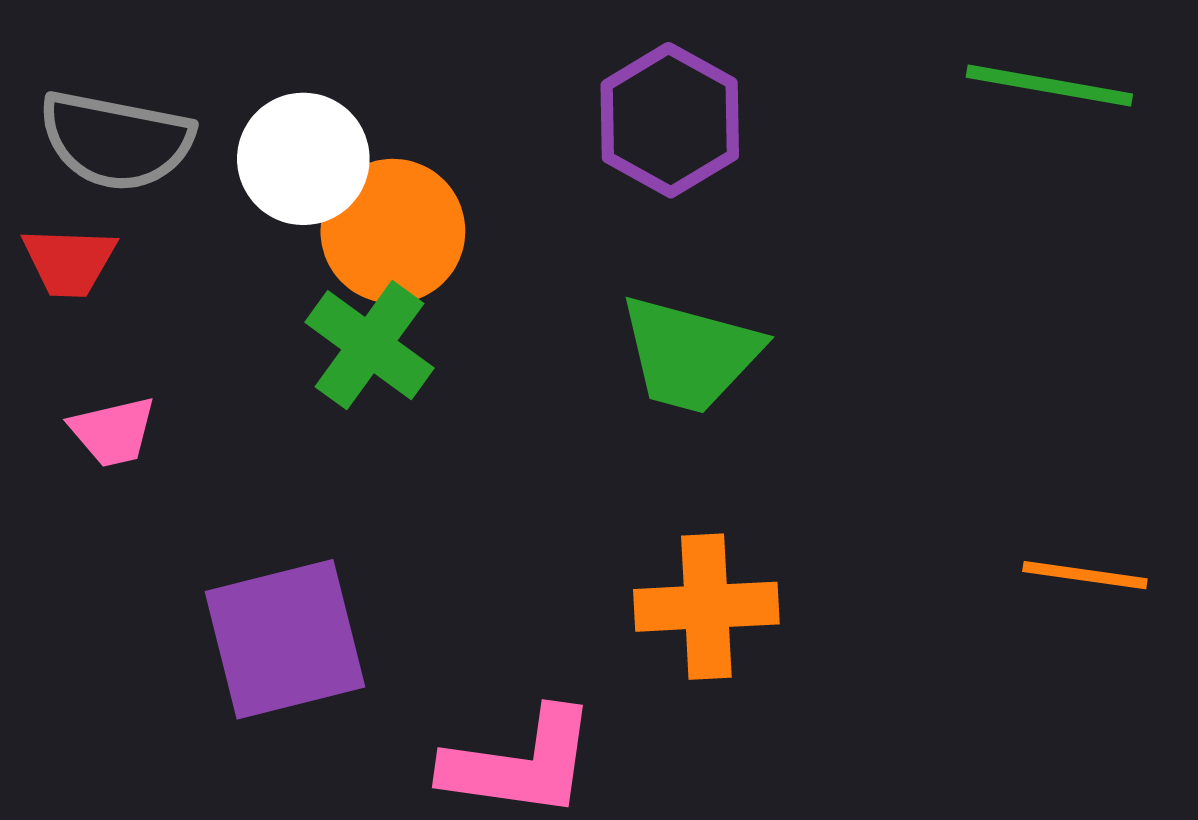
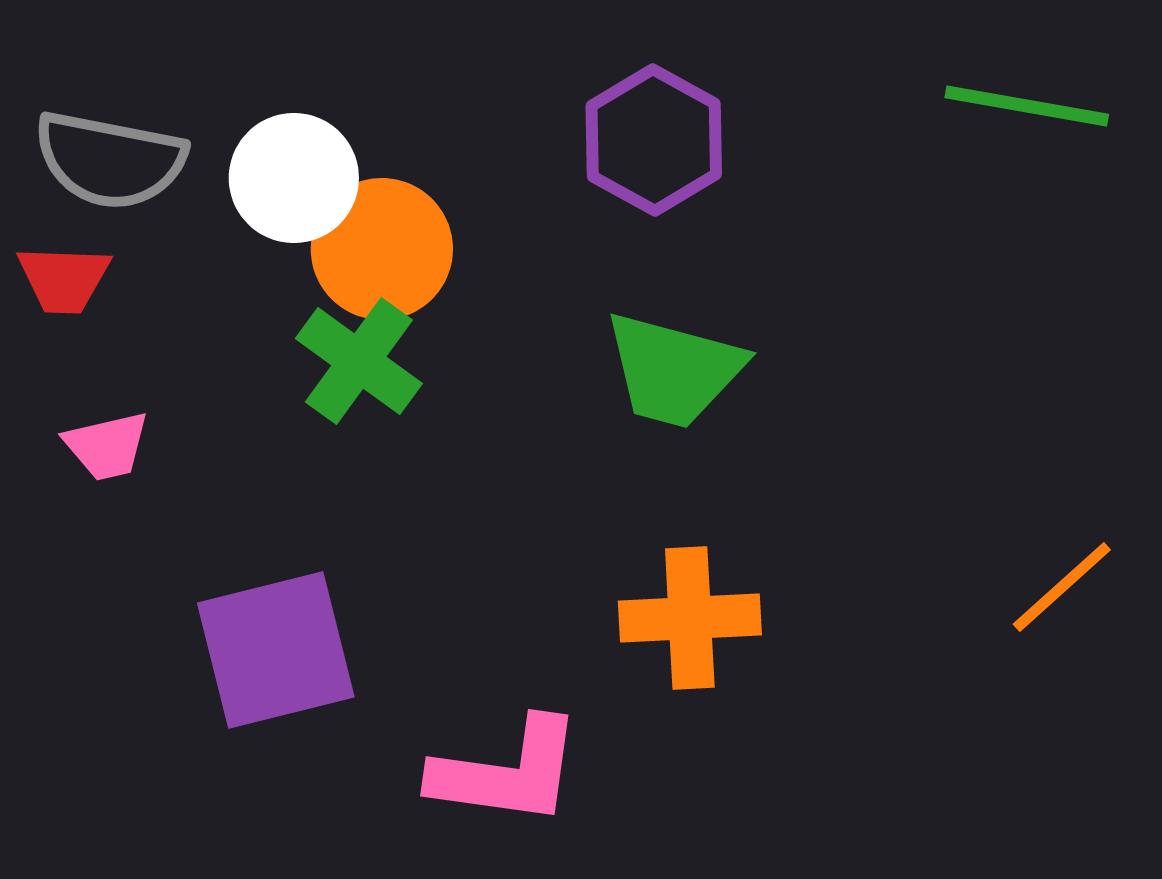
orange line: (1085, 575) -> (1062, 587), turned -50

